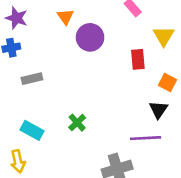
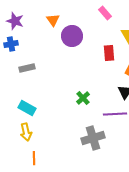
green cross: (77, 123) -> (83, 98), moved
yellow arrow: (18, 161) -> (26, 132), moved

